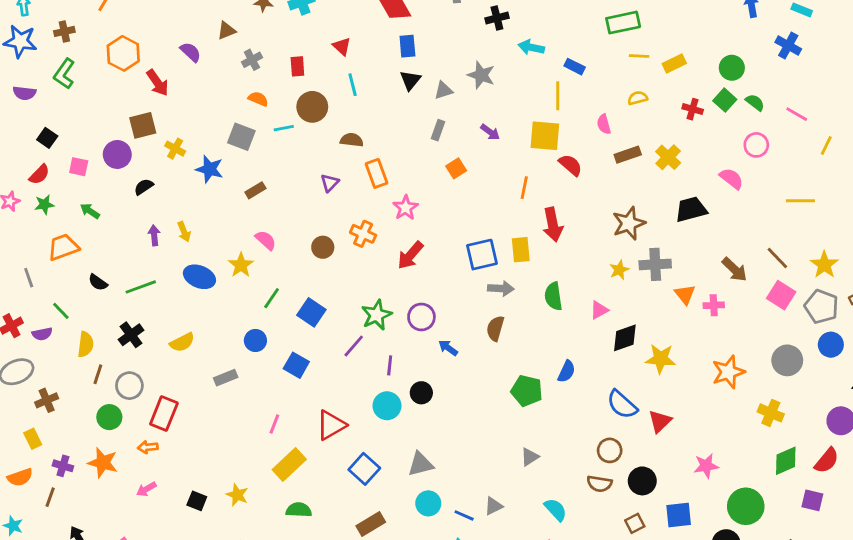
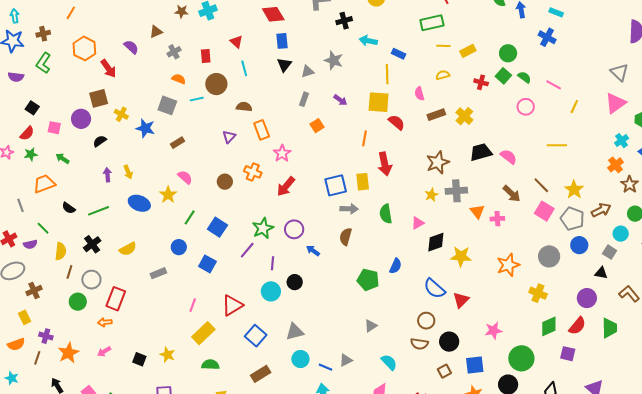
pink semicircle: (731, 179) -> (508, 157), moved
orange star: (103, 463) -> (68, 353), moved, turned 30

